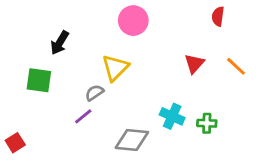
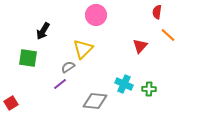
orange line: (236, 66) -> (168, 35), moved

